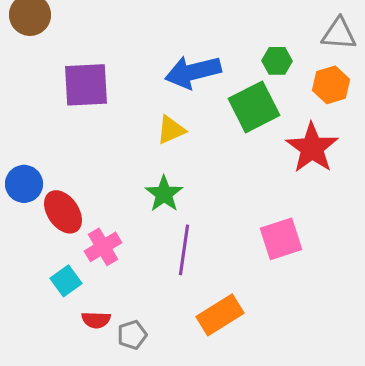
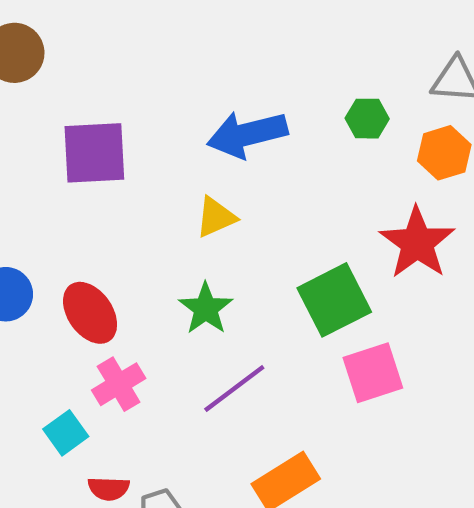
green square: (254, 107) -> (334, 300), moved
red ellipse: (63, 212) -> (90, 313), moved
purple line: (184, 250) -> (234, 389), turned 45

